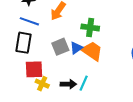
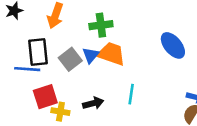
blue line: (29, 21) -> (27, 69), moved
black rectangle: (23, 43) -> (38, 52), moved
cyan line: (84, 83) -> (131, 94), moved

